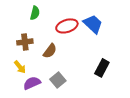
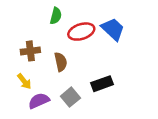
green semicircle: (35, 13) -> (56, 16), moved
brown semicircle: (50, 51) -> (61, 62), turned -49
black rectangle: (102, 68) -> (102, 84), moved, turned 42

